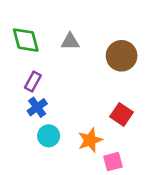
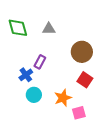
brown circle: (122, 56) -> (82, 52), moved
purple rectangle: (33, 82) -> (40, 62), moved

